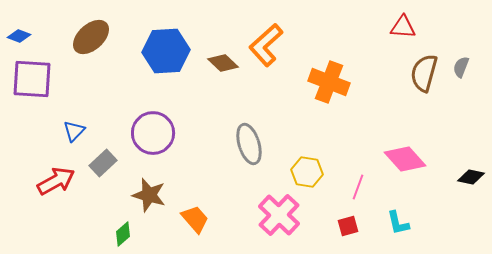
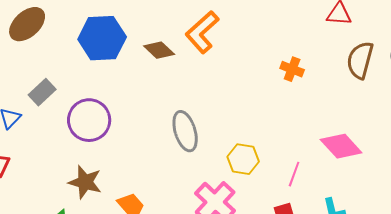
orange cross: (329, 82) -> (292, 69), moved, size x0.6
gray rectangle: (103, 163) -> (42, 92), moved

